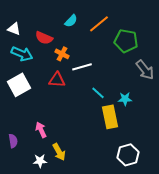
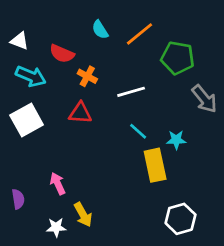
cyan semicircle: (71, 21) -> (100, 30), turned 104
white line: (82, 67) -> (131, 92), moved

